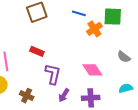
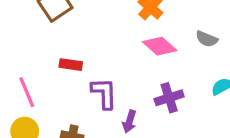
pink diamond: (92, 70) -> (160, 46), moved
purple cross: (91, 98) -> (169, 98), moved

